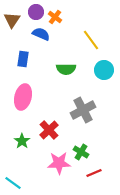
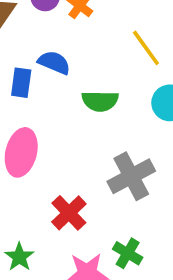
blue semicircle: (41, 34) -> (54, 63), moved
green star: (22, 141) -> (19, 257), moved

